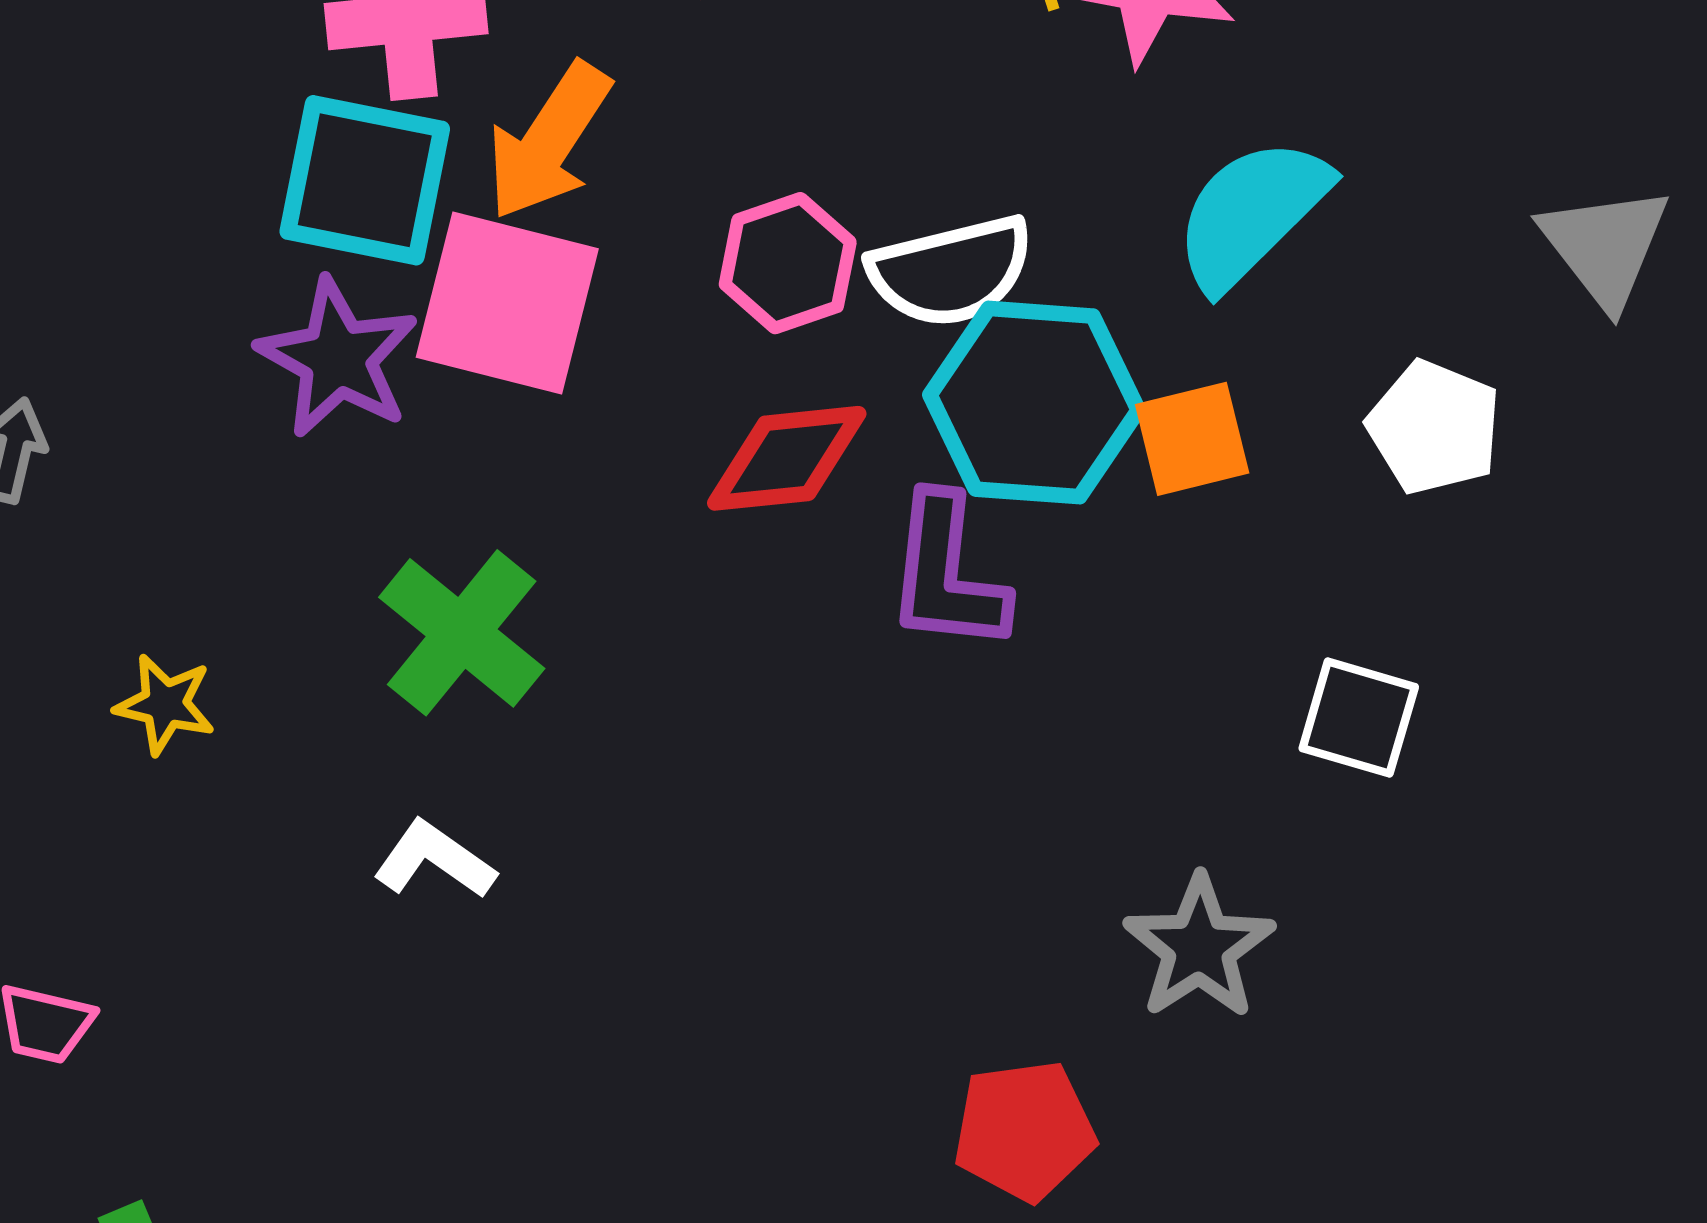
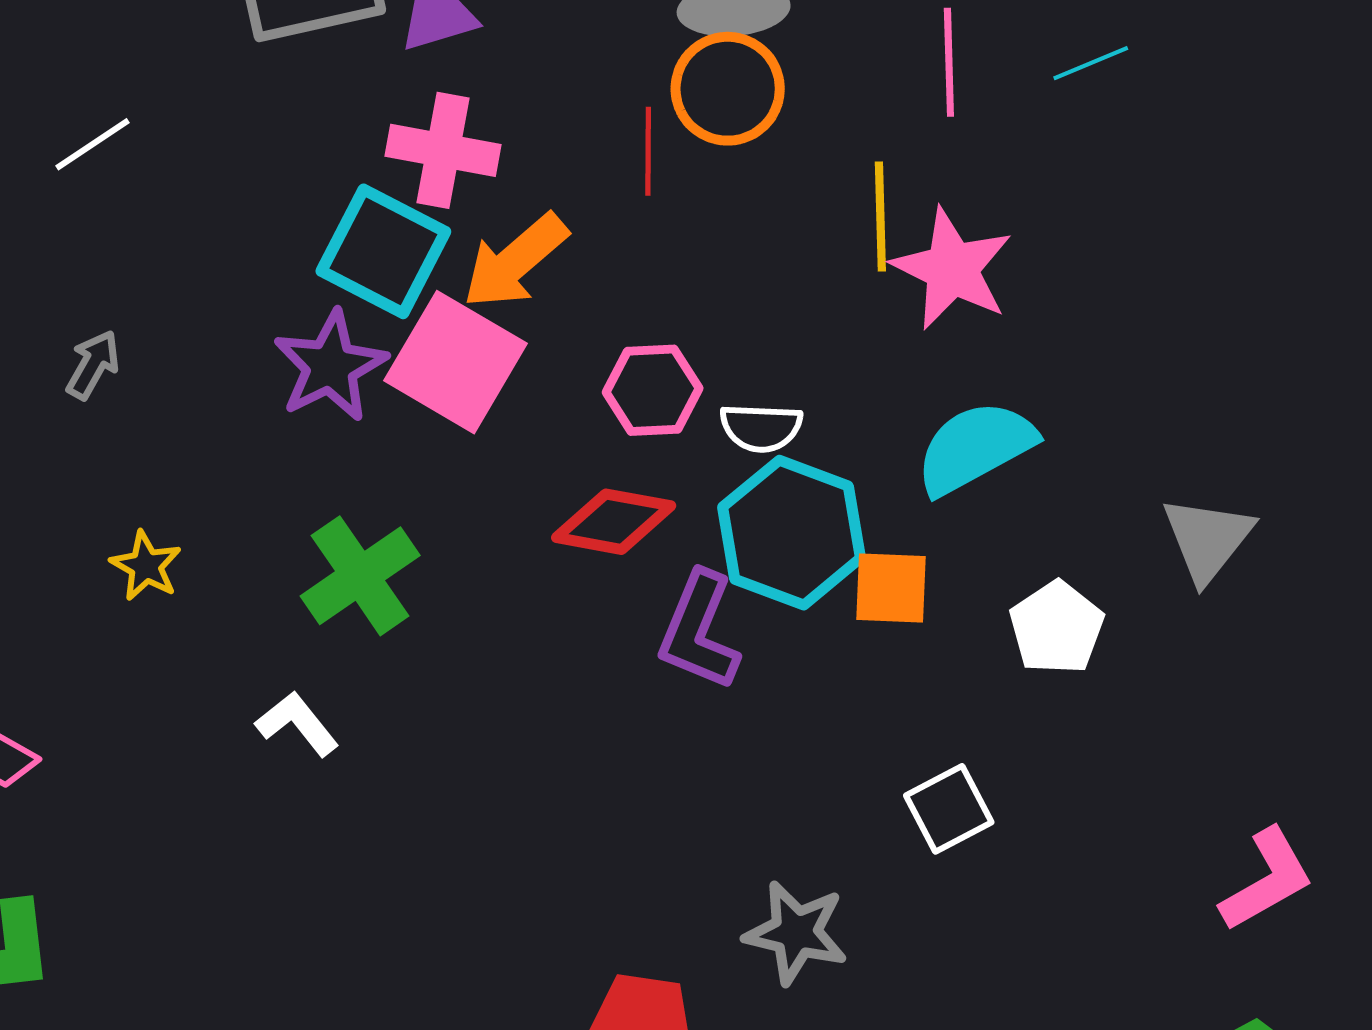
white semicircle: (951, 271) -> (761, 428), size x0.7
white square: (1359, 718) -> (949, 809), turned 30
gray star: (1199, 947) -> (796, 933), turned 30

